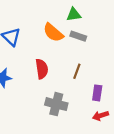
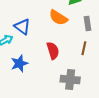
gray rectangle: (78, 36) -> (87, 24), moved, turned 72

